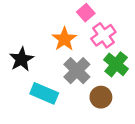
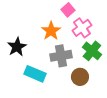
gray cross: (77, 71) -> (61, 56), turned 35

